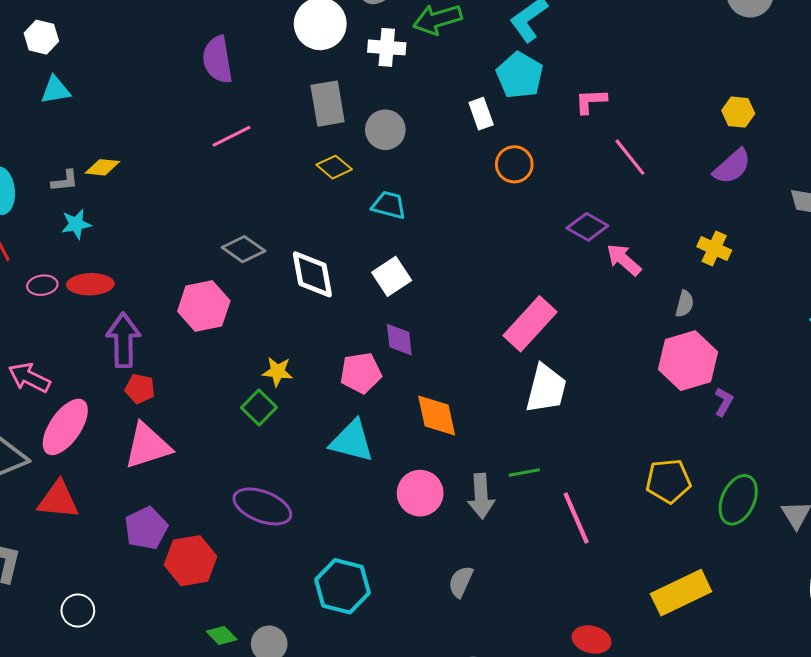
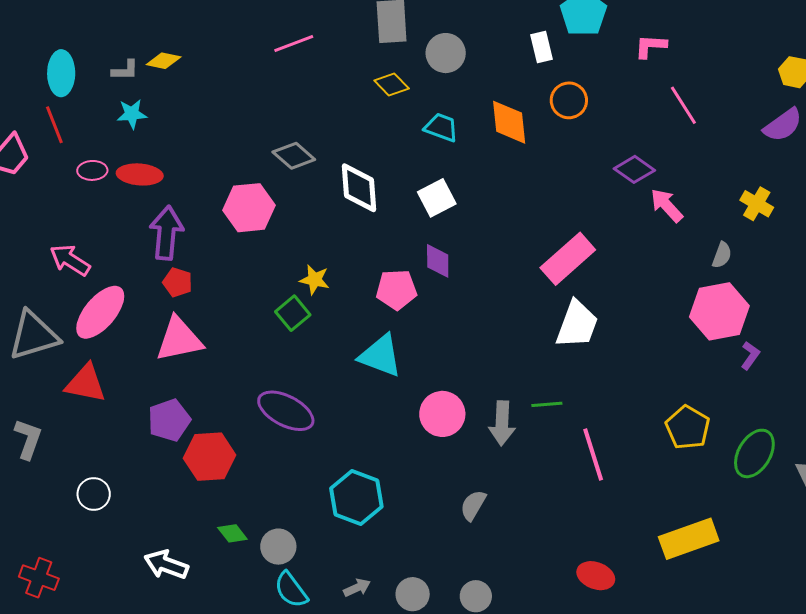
orange diamond: (437, 415) -> (509, 122), moved
yellow pentagon: (668, 481) -> (688, 428), turned 30

